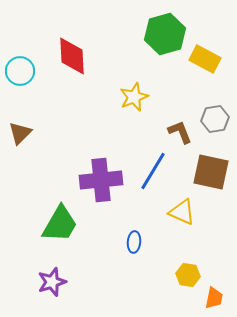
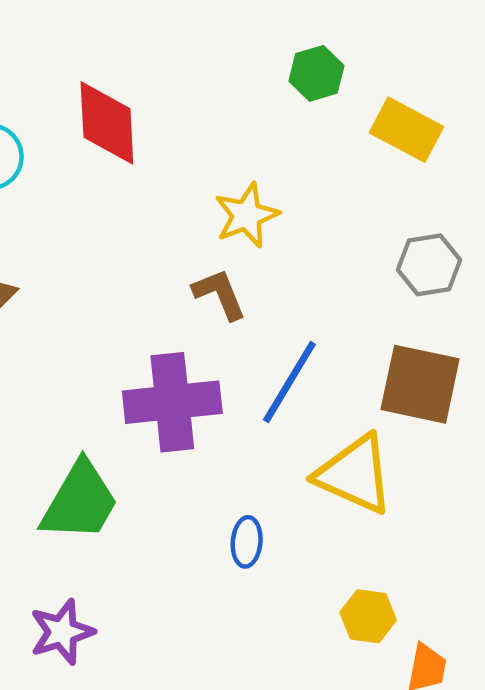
green hexagon: (165, 34) -> (316, 73), size x0.6
brown L-shape: (180, 132) -> (220, 294), moved
yellow triangle: (182, 212) -> (355, 474), size x1.4

